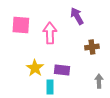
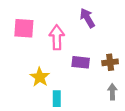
brown cross: (92, 47) -> (110, 62), moved
purple rectangle: (62, 70) -> (81, 62), moved

